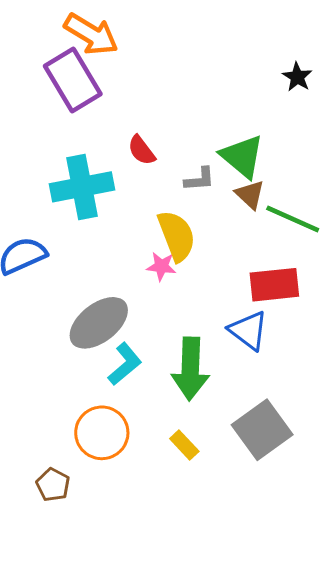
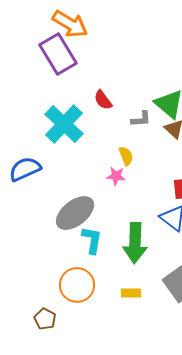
cyan cross: (82, 187) -> (64, 124), turned -36
yellow semicircle: (177, 236) -> (126, 156), size x0.6
cyan L-shape: (125, 364) -> (92, 240), turned -40
yellow rectangle: (184, 445) -> (131, 293), turned -48

